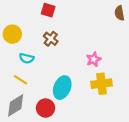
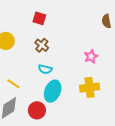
cyan semicircle: (27, 58) -> (45, 69), moved
pink star: (94, 59) -> (91, 56), moved

